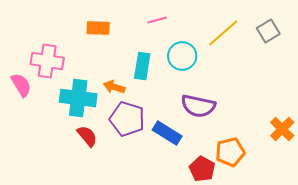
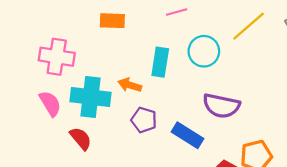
pink semicircle: (21, 85) -> (50, 104), moved
purple pentagon: (127, 119) -> (144, 120), size x0.7
red semicircle: (87, 136) -> (81, 138), moved

